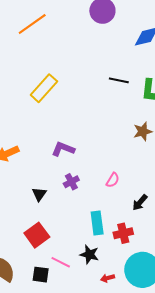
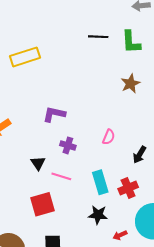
yellow rectangle: (44, 88) -> (25, 57), turned 40
purple cross: (71, 182) -> (68, 145), turned -35
red square: (37, 235) -> (42, 204), turned 30
pink line: (61, 262) -> (61, 176), moved

